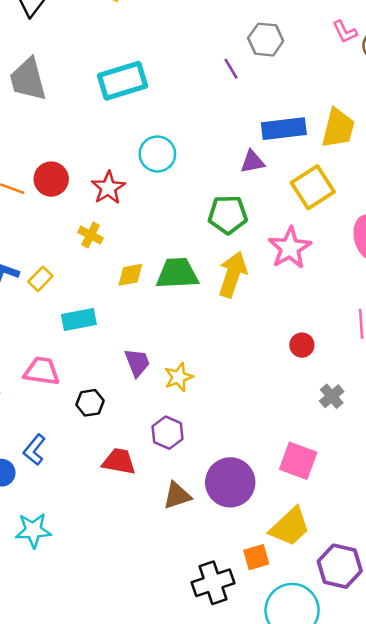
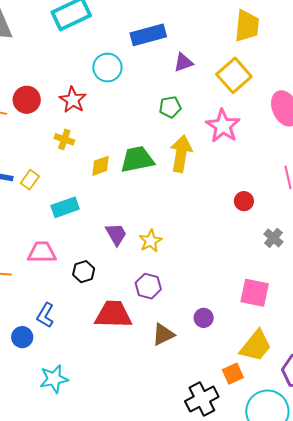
blue rectangle: (284, 129) -> (148, 35), moved
green pentagon: (228, 215) -> (170, 107), size x0.7
red trapezoid: (119, 461) -> (113, 314), size x1.4
purple circle: (230, 482) -> (204, 318), size x0.5

